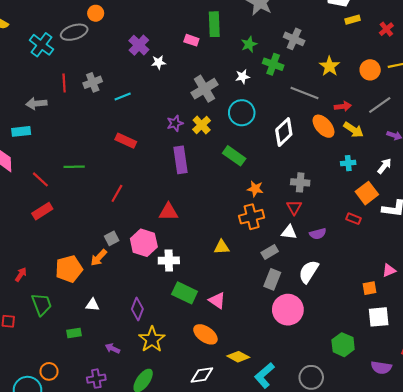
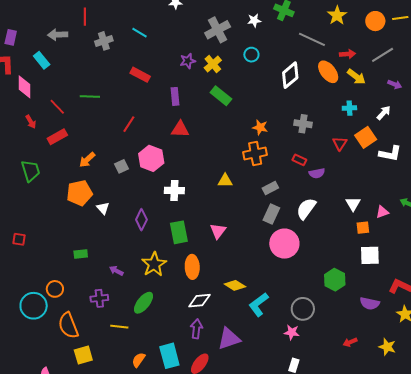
gray cross: (93, 82) -> (104, 41), moved
cyan line: (123, 96) -> (140, 33), turned 49
cyan circle: (242, 113) -> (251, 55), size x0.6
cyan rectangle: (21, 131) -> (42, 60), turned 54
green rectangle: (234, 156) -> (221, 96), moved
purple rectangle: (180, 160) -> (175, 96), moved, size x0.7
red triangle: (294, 207) -> (340, 143), moved
red triangle: (168, 212) -> (180, 129), moved
red rectangle: (353, 219) -> (299, 160), moved
white triangle: (289, 232) -> (353, 204), moved, turned 49
pink hexagon: (144, 243) -> (151, 158), moved
orange arrow: (99, 258) -> (87, 160), moved
red arrow: (21, 275) -> (31, 122), moved, turned 112
green rectangle: (185, 293) -> (179, 232), moved, turned 50
pink triangle: (217, 300) -> (218, 231), turned 30
green trapezoid: (42, 304) -> (31, 171), moved
white triangle: (92, 305) -> (103, 208), moved, turned 40
purple diamond: (137, 309) -> (141, 220), moved
orange ellipse: (205, 334) -> (192, 267), moved, turned 50

